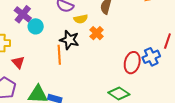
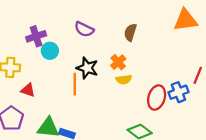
purple cross: (23, 14) -> (36, 36), turned 30
yellow semicircle: (81, 19) -> (124, 79), moved
red triangle: (18, 62) -> (28, 90), turned -32

